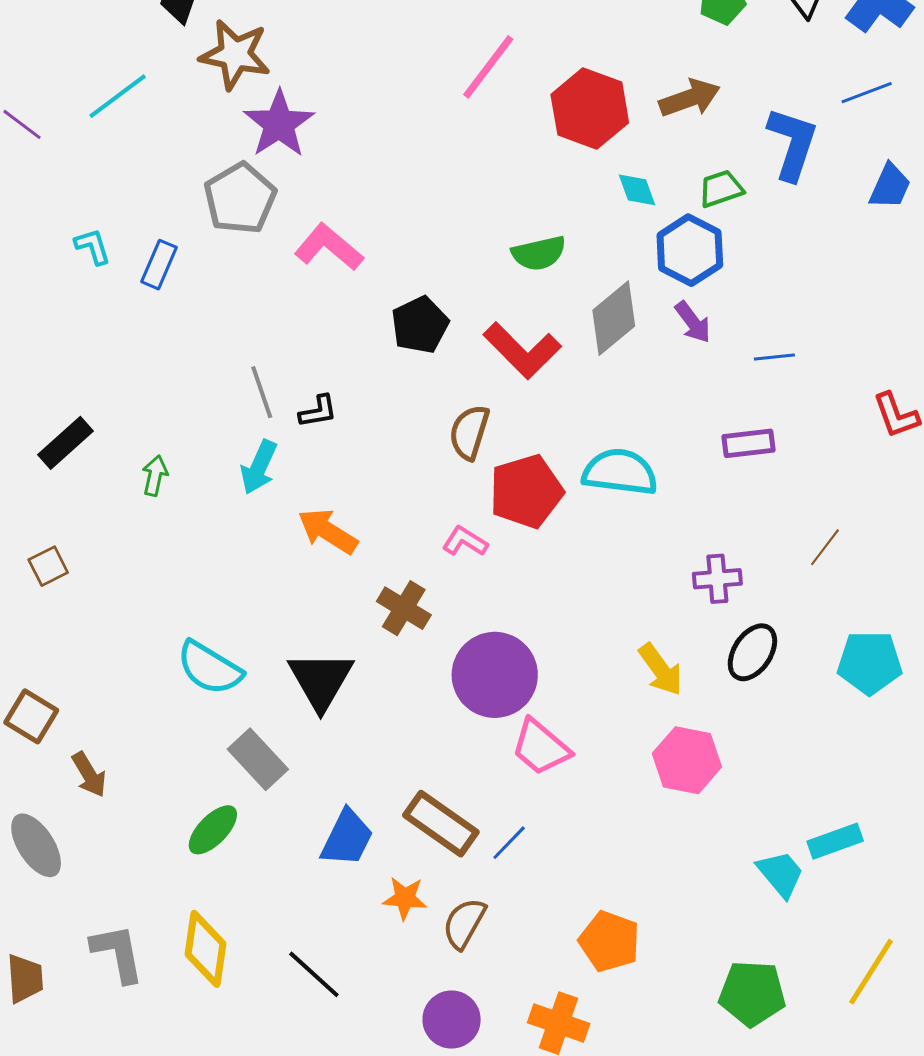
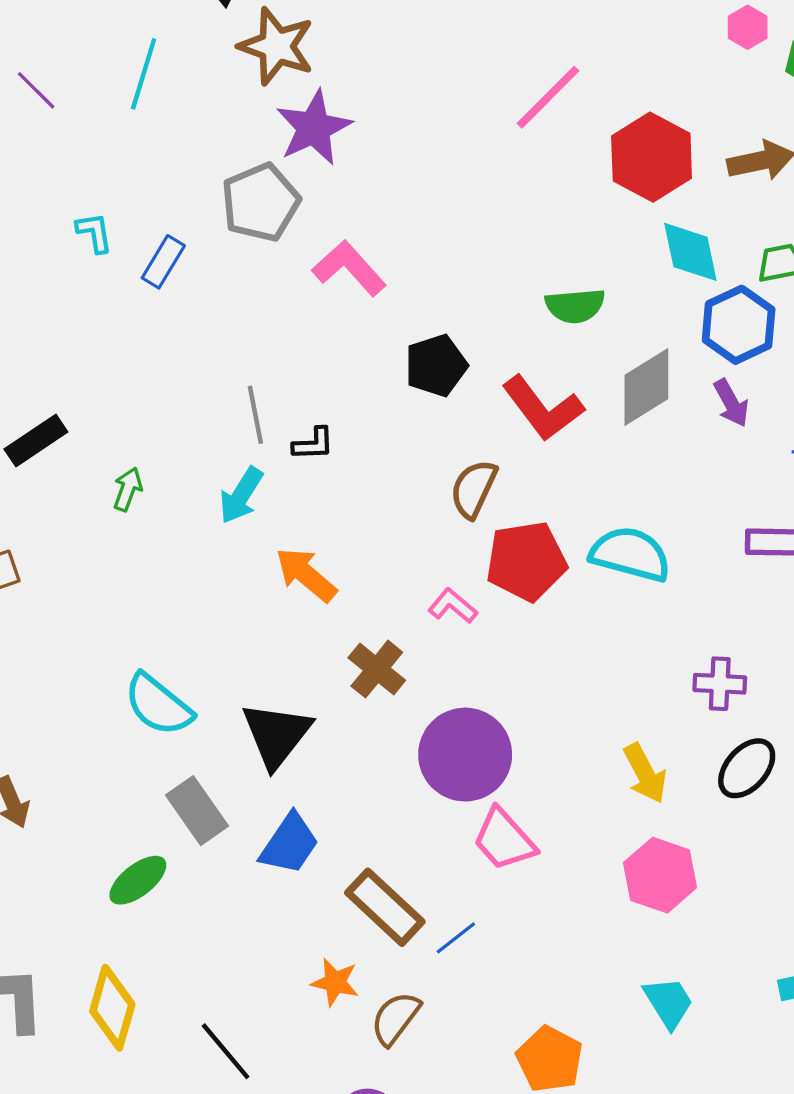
cyan line: (118, 96) -> (144, 74), turned -44
cyan diamond: (637, 190) -> (690, 252), size x1.5
blue trapezoid: (347, 838) -> (289, 844), moved
cyan trapezoid: (781, 874) -> (669, 1002), moved

